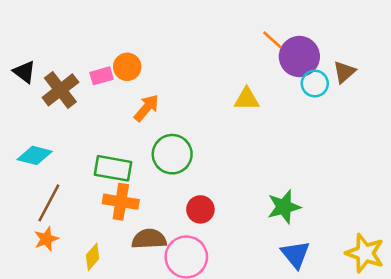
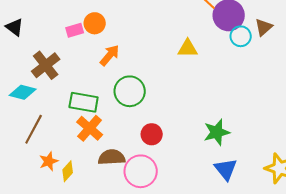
brown cross: (60, 90) -> (46, 65), moved
orange cross: (121, 202) -> (90, 128), turned 32
orange star: (46, 239) -> (49, 161), moved

